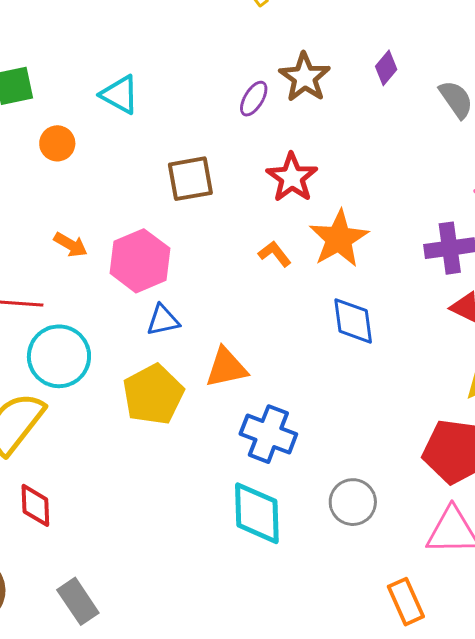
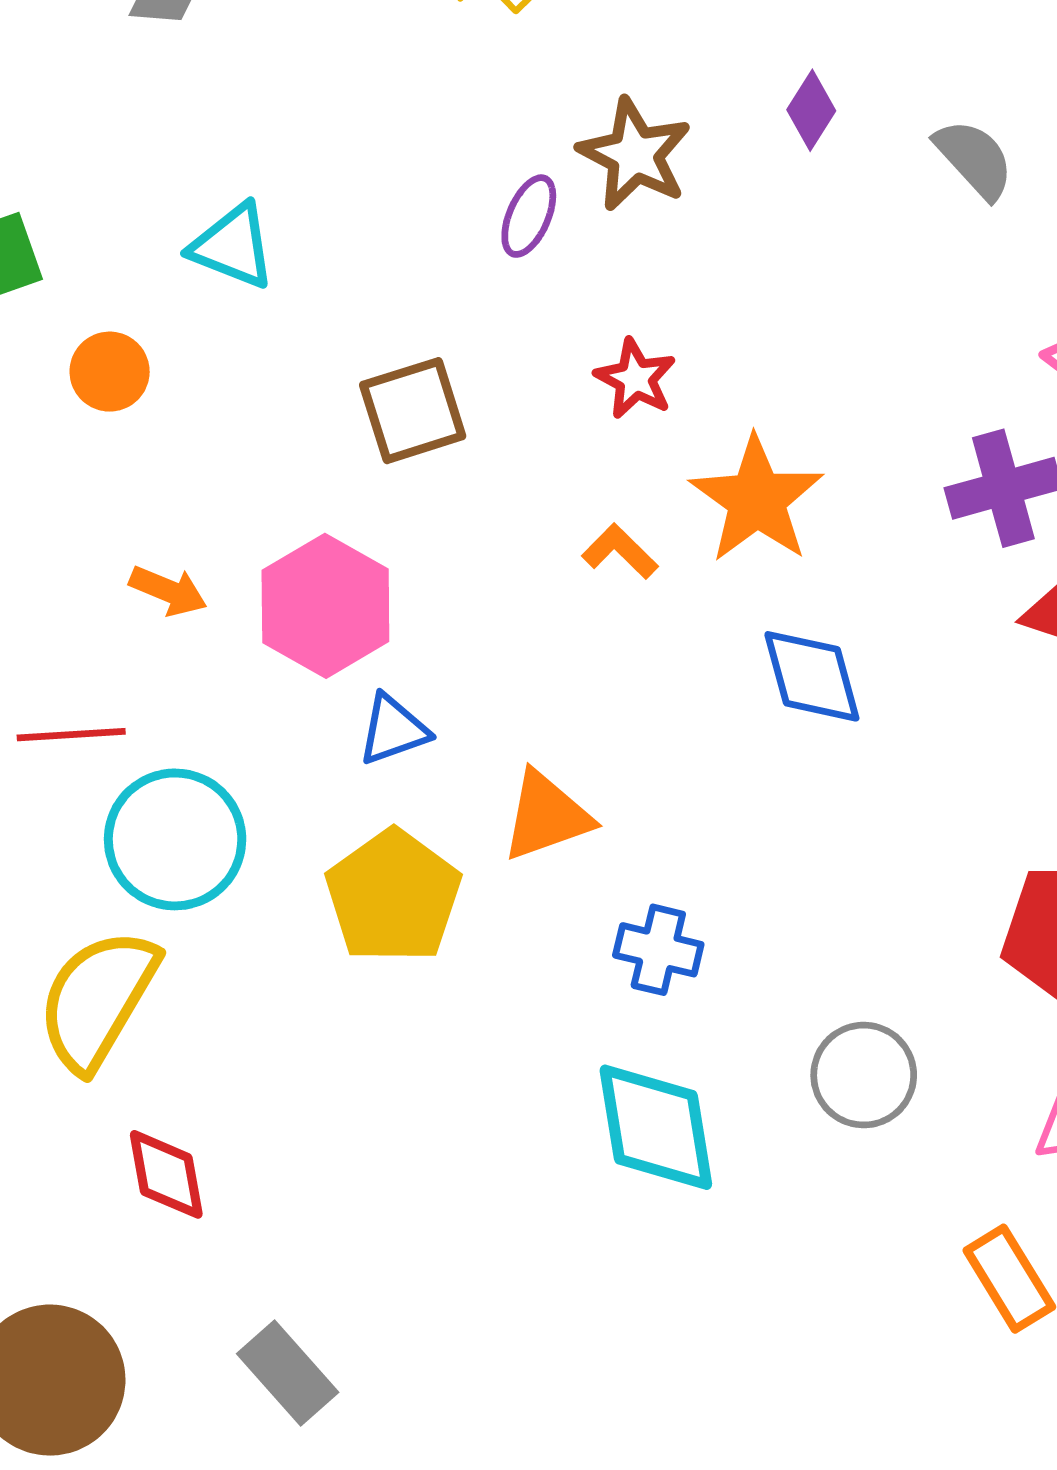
red star: (292, 178) -> (636, 379), size x0.7
blue cross: (268, 434) -> (658, 950), size x0.7

